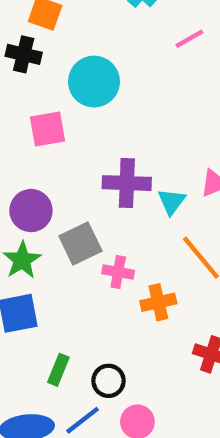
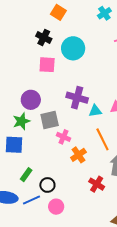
black cross: (24, 54) -> (44, 37), moved
cyan triangle: (172, 202) -> (95, 111), turned 32
orange cross: (158, 302) -> (78, 155), turned -35

